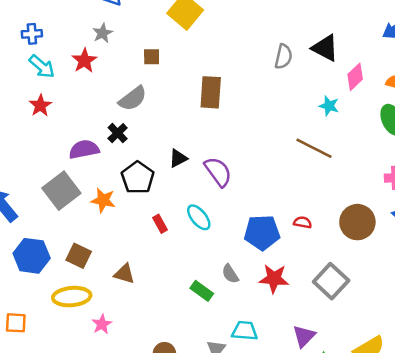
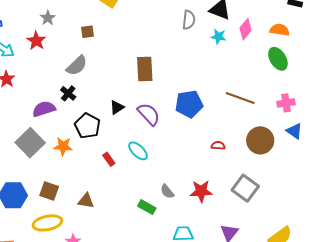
brown rectangle: (211, 92) -> (145, 69), moved
cyan star: (329, 106) -> (218, 37), moved
brown line: (314, 148) -> (240, 98), moved
blue pentagon: (262, 233) -> (189, 104), moved

